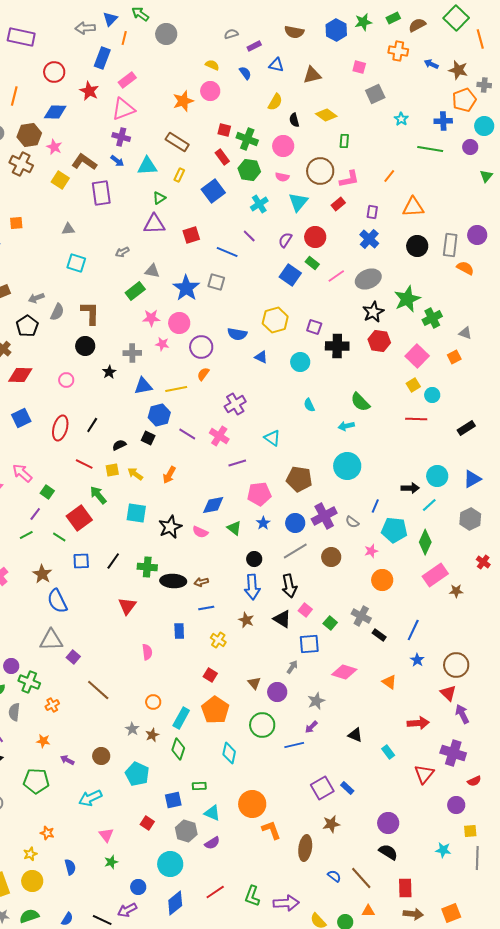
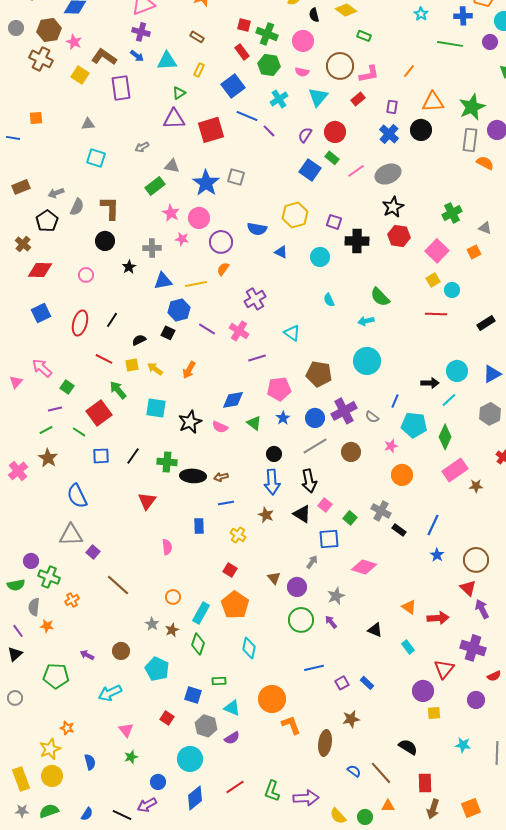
green rectangle: (344, 141) -> (364, 36), turned -72
brown rectangle: (177, 142) -> (197, 37), size x0.6
red square: (191, 235) -> (211, 130), size x1.5
black circle: (417, 246) -> (421, 130), moved
blue line: (227, 252) -> (247, 116), moved
green star: (407, 299) -> (472, 107), moved
pink star: (151, 318) -> (171, 213), turned 30
purple line: (35, 514) -> (55, 409), turned 40
brown star: (42, 574) -> (48, 458), moved
orange triangle: (389, 682) -> (409, 607), moved
green circle: (262, 725) -> (301, 620), moved
purple arrow: (311, 727) -> (331, 622), turned 96
orange star: (43, 741) -> (47, 626), moved
blue line: (294, 745) -> (314, 668), moved
purple square: (322, 788) -> (342, 683), size x0.6
blue square: (173, 800) -> (193, 695), turned 30
purple circle: (388, 823) -> (423, 691), moved
yellow square: (470, 831) -> (434, 713), moved
yellow star: (30, 854) -> (50, 749), size x1.5
brown arrow: (413, 914) -> (433, 809), turned 102

